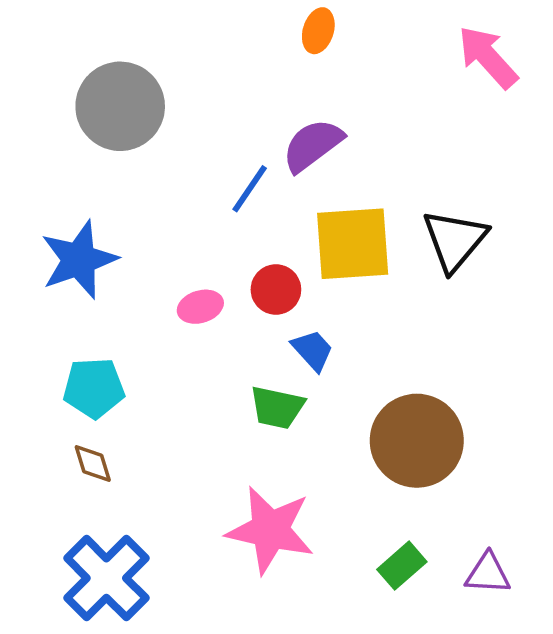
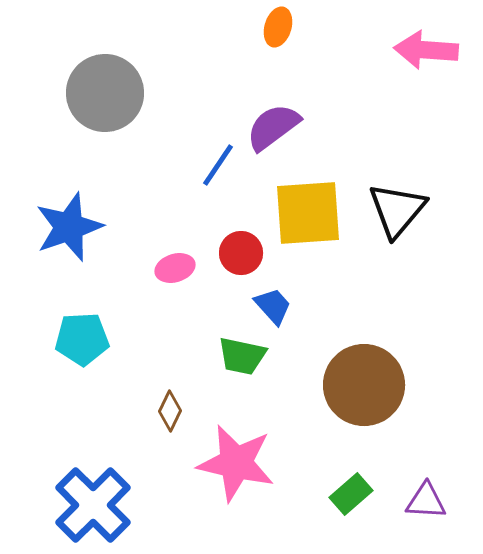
pink arrow: (488, 57) -> (426, 50), turned -44
brown diamond: (93, 464) -> (170, 411), moved, turned 42

